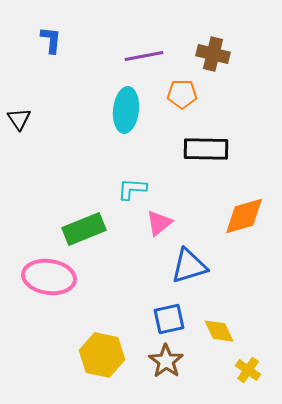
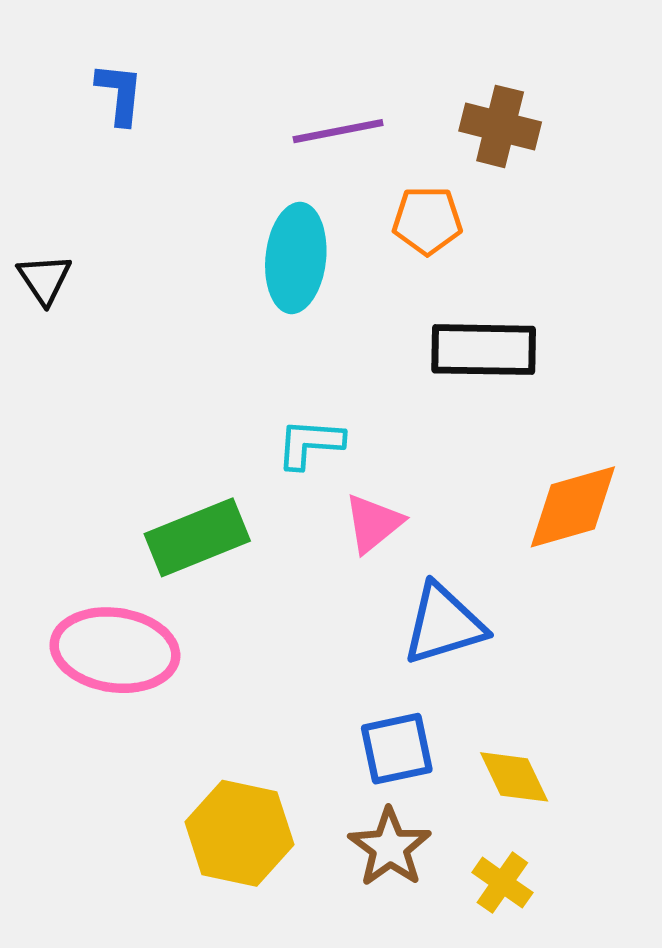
yellow cross: (248, 370) -> (502, 883), moved

